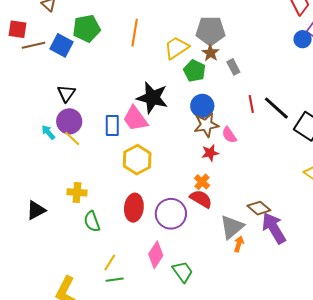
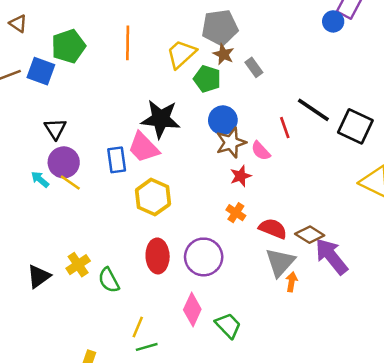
red line: (251, 104) -> (285, 128), moved
yellow cross: (77, 192) -> (78, 265), moved, turned -30
red semicircle: (201, 199) -> (273, 229), moved

